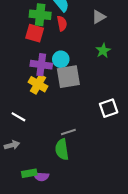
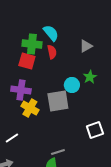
cyan circle: (61, 59) -> (72, 85), moved
purple cross: (41, 65) -> (21, 90), moved
white line: (18, 117) -> (12, 138), turned -64

